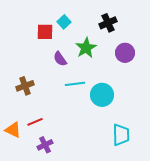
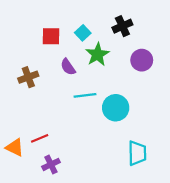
cyan square: (64, 22) -> (83, 33), moved
brown cross: (25, 86) -> (28, 77), moved

